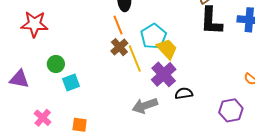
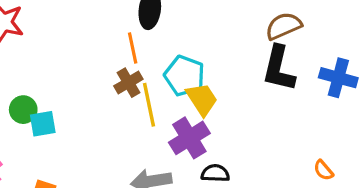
cyan pentagon: (153, 36) -> (185, 76), turned -30
green circle: (56, 64) -> (23, 110), moved

